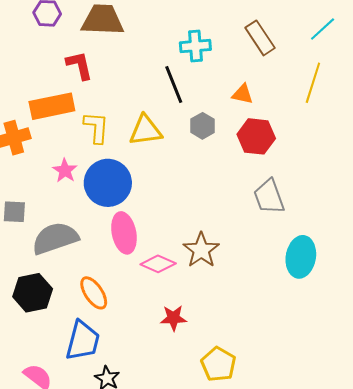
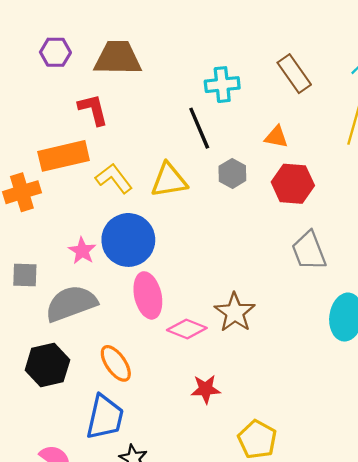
yellow L-shape: (96, 127) -> (114, 178), turned -40
pink star: (65, 170) -> (82, 251), moved

